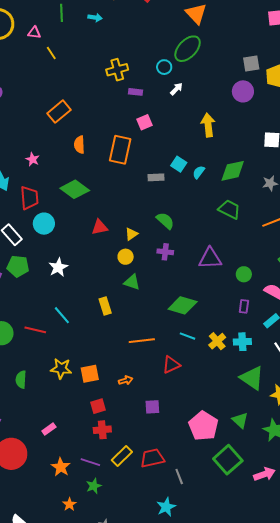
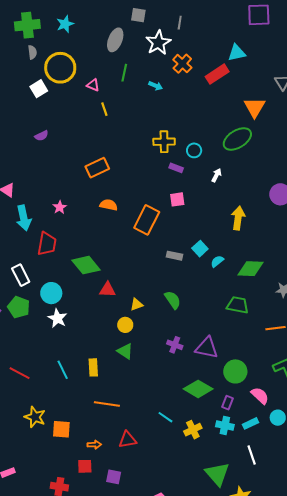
cyan circle: (164, 67) -> (194, 150), moved
white arrow: (176, 89) -> (217, 175), turned -32
orange semicircle: (79, 145) -> (109, 205), turned 90
green diamond: (75, 189) -> (86, 265), moved
green trapezoid: (229, 209) -> (238, 305), turned -30
cyan circle: (44, 224) -> (51, 293), moved
purple cross: (165, 252) -> (175, 345), moved
white star: (58, 267) -> (57, 318), turned -30
green circle: (244, 274) -> (235, 371), size x1.5
green diamond: (183, 305) -> (198, 389), moved
cyan line: (62, 315) -> (63, 370), moved
orange line: (142, 341) -> (107, 404), moved
cyan cross: (242, 342) -> (225, 426), moved
red triangle: (171, 365) -> (128, 440), moved
red square: (98, 406) -> (85, 466), moved

